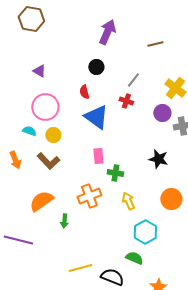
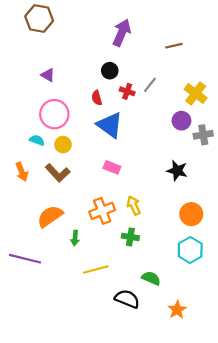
red cross: (126, 101) -> (127, 91), moved
pink rectangle: (98, 156) -> (112, 167), turned -63
green cross: (115, 173) -> (130, 237), moved
yellow arrow: (128, 201) -> (134, 205), moved
cyan hexagon: (145, 232) -> (190, 250), moved
yellow line: (80, 268) -> (96, 270), moved

